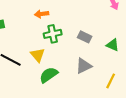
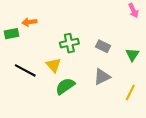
orange arrow: (42, 14) -> (29, 22), moved
green triangle: (113, 45) -> (132, 55), turned 40

